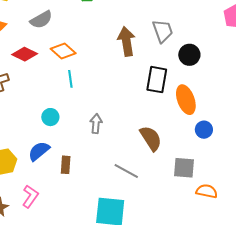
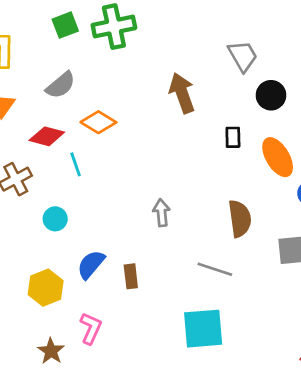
gray trapezoid: (163, 31) -> (243, 56), moved
cyan line: (70, 79) -> (76, 164), moved
black rectangle: (157, 80) -> (233, 137), size x0.6
cyan circle: (50, 117) -> (55, 219), moved
brown semicircle: (151, 138) -> (240, 219), turned 36

